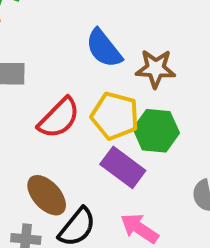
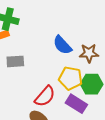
red semicircle: (59, 118) -> (45, 96), moved

